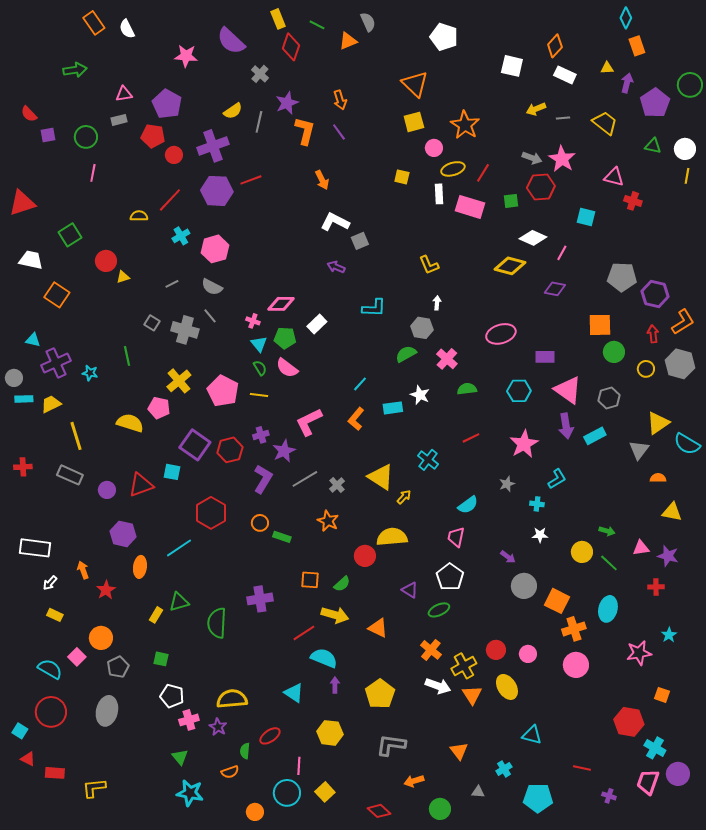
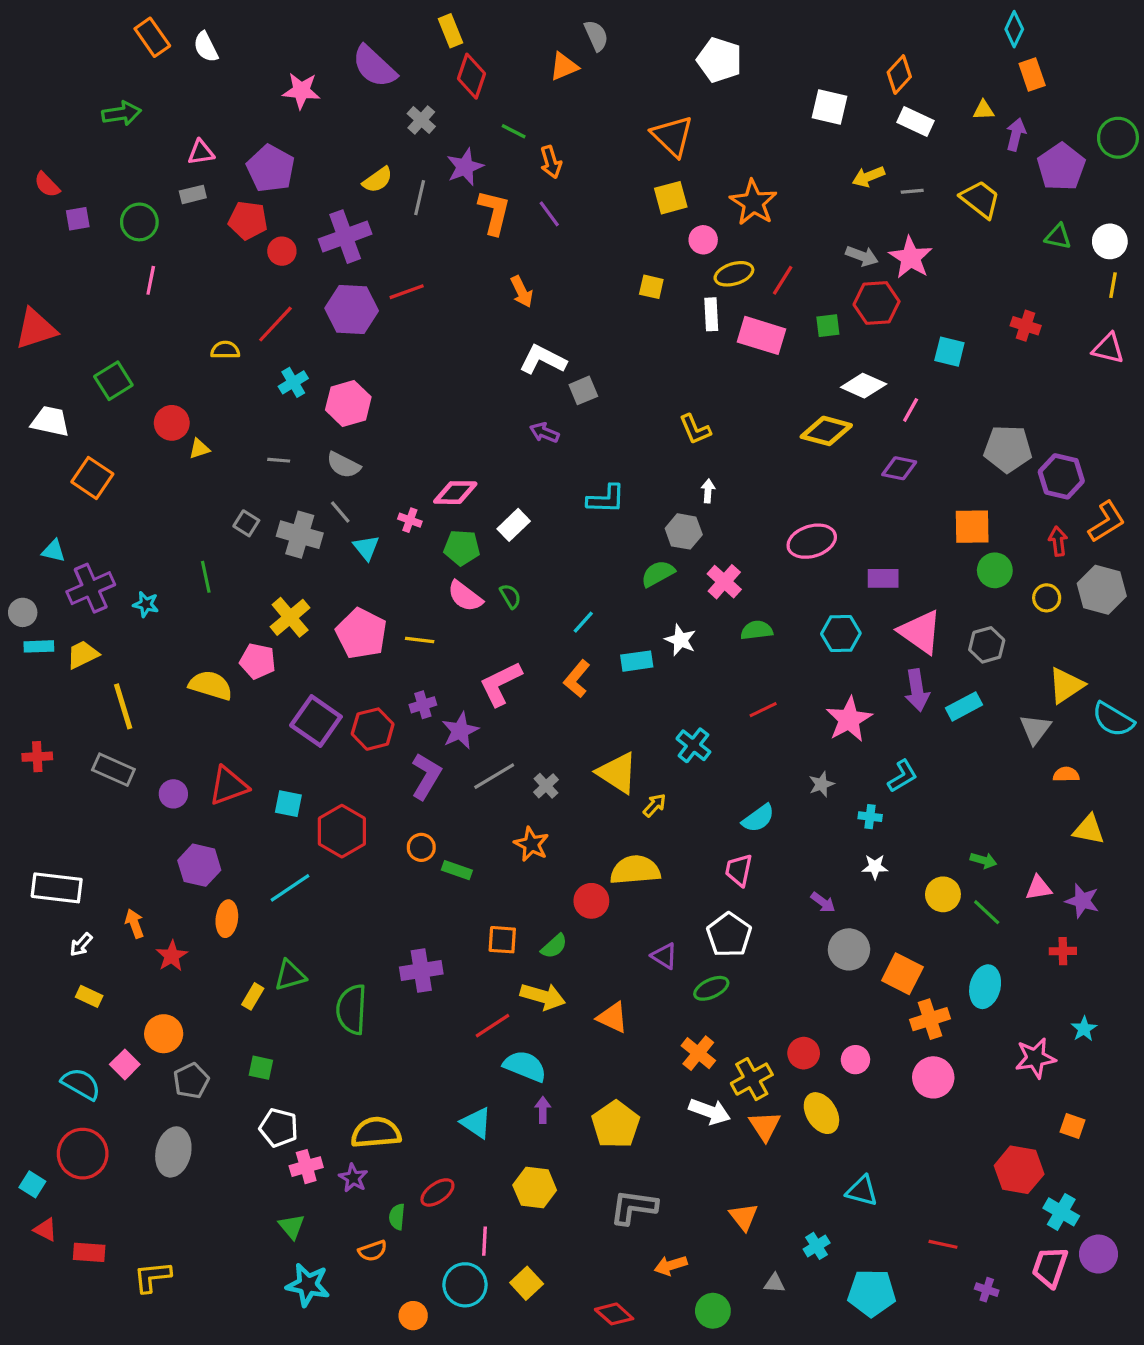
green line: (317, 25) -> (514, 131), moved
pink triangle: (614, 177) -> (1108, 348), moved
gray line: (172, 284) -> (279, 460), turned 32
cyan triangle: (259, 344) -> (366, 548), moved
green semicircle: (260, 368) -> (510, 596), moved
cyan square: (172, 472) -> (288, 804), moved

